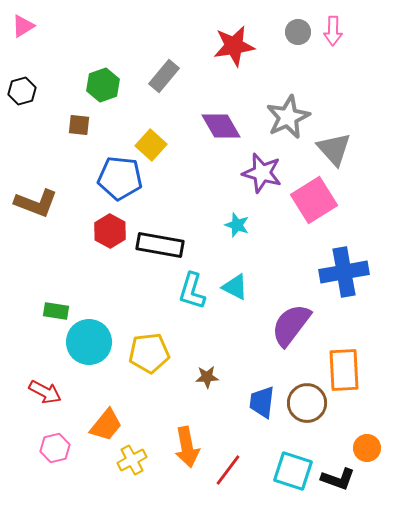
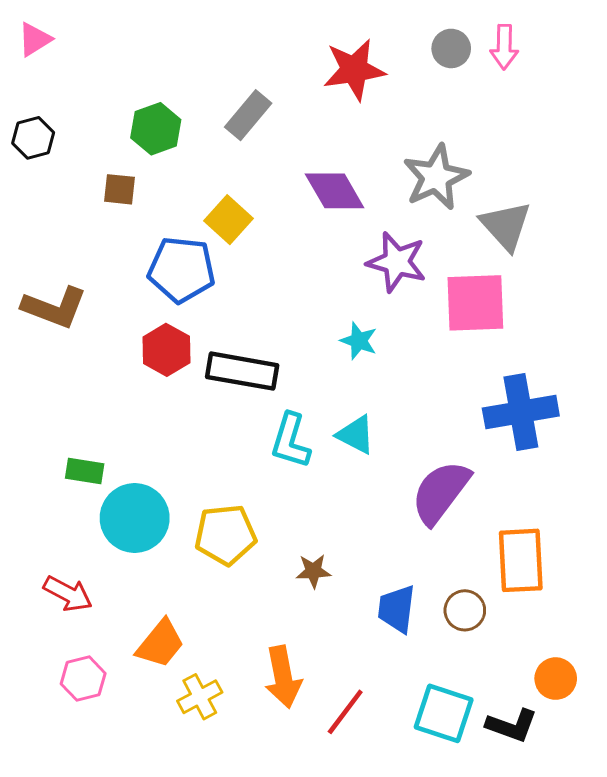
pink square: (314, 200) -> (475, 303), turned 30
brown circle: (307, 403) -> (465, 610), size x0.7

